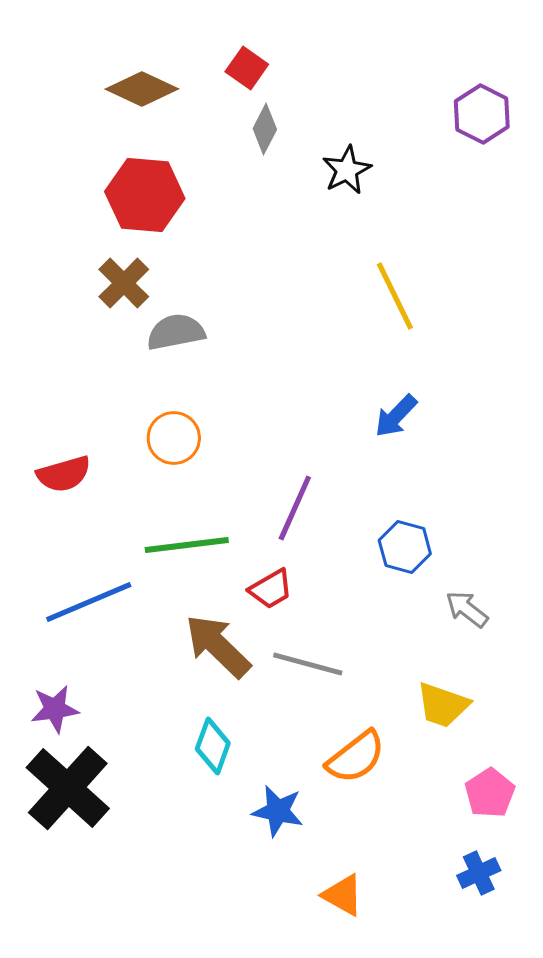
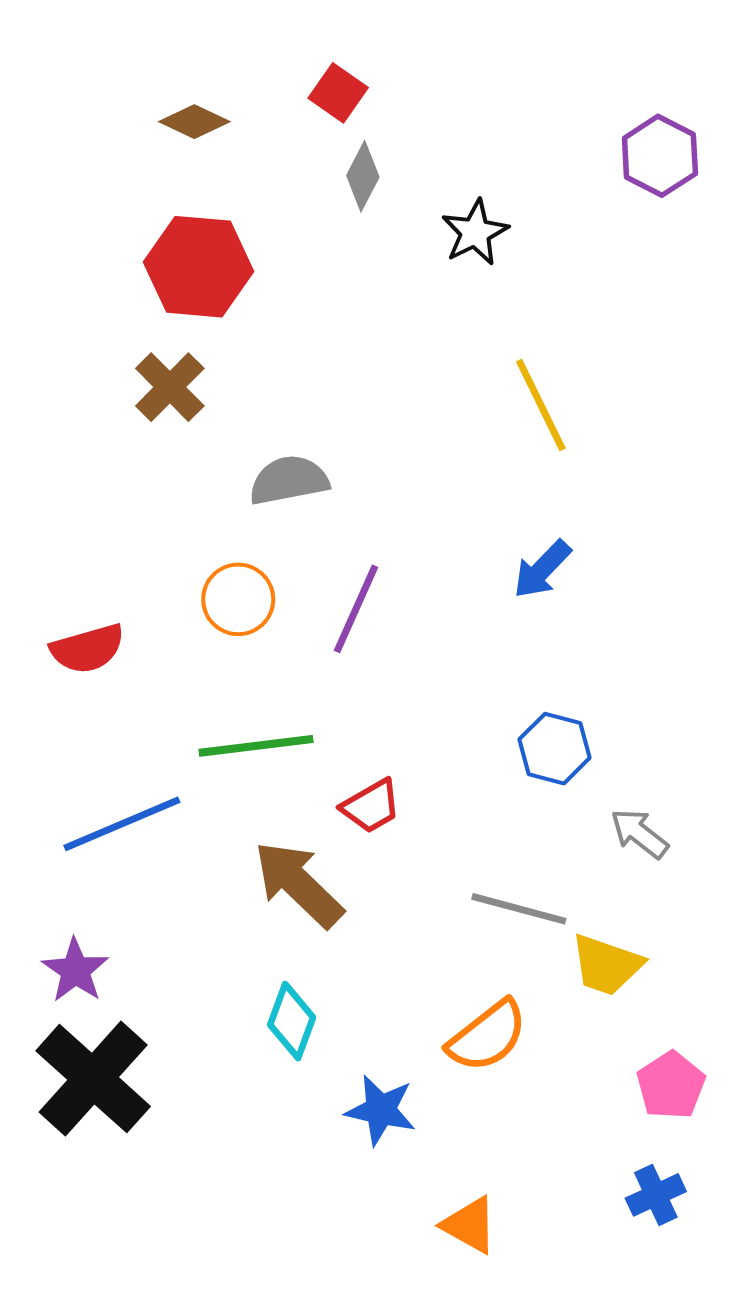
brown diamond: (142, 89) -> (194, 122), size x0.7
gray semicircle: (176, 332) -> (289, 480), moved
purple line: (295, 508) -> (356, 609), moved
gray line: (308, 664) -> (519, 909), moved
purple star: (55, 709) -> (75, 970), turned -30

